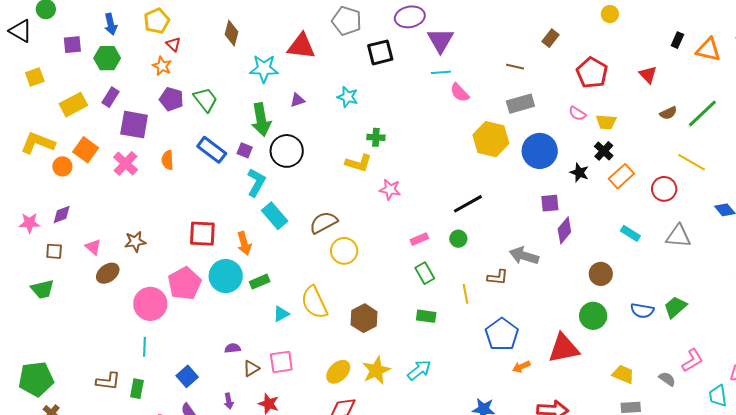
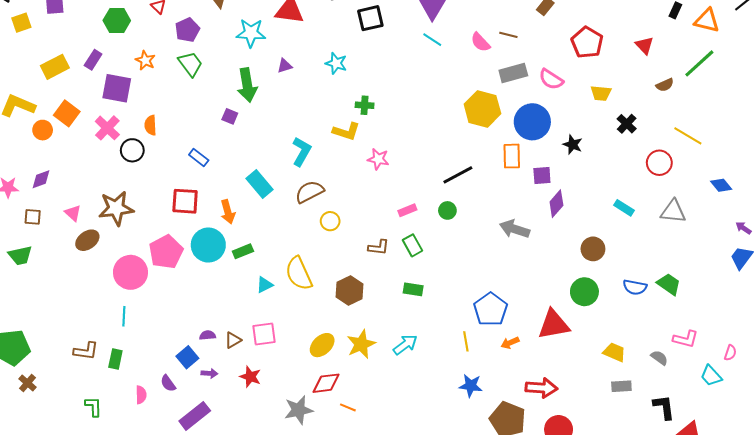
green hexagon: (107, 58) -> (117, 21), moved
orange star: (162, 66) -> (145, 60), moved
cyan line: (441, 72) -> (432, 40), turned 36
yellow square: (35, 77) -> (21, 23), moved
pink semicircle: (460, 93) -> (480, 42), moved
purple pentagon: (171, 99) -> (187, 30), moved, turned 30
green line: (702, 113) -> (699, 63), moved
pink semicircle: (577, 114) -> (551, 79), moved, size x1.4
blue rectangle: (212, 150) -> (199, 158), moved, size x0.7
black circle: (287, 151) -> (132, 150), moved, size x0.7
black cross: (604, 151) -> (627, 124), moved
orange rectangle: (621, 176) -> (512, 156), moved, turned -50
cyan L-shape: (256, 182) -> (302, 151), moved
brown star: (135, 242) -> (116, 208), size x1.6
yellow circle: (344, 251) -> (330, 221), size x0.7
brown L-shape: (498, 277) -> (379, 247), moved
yellow line: (465, 294) -> (466, 341), moved
green trapezoid: (675, 307) -> (669, 284), turned 75
purple semicircle: (233, 348) -> (208, 335), moved
pink L-shape: (692, 360) -> (686, 339), turned 45
blue square: (187, 376) -> (187, 357), moved
cyan trapezoid: (718, 396) -> (711, 376), turned -35
purple arrow: (229, 401) -> (209, 373), turned -77

